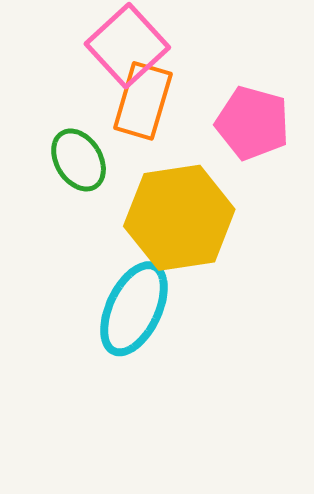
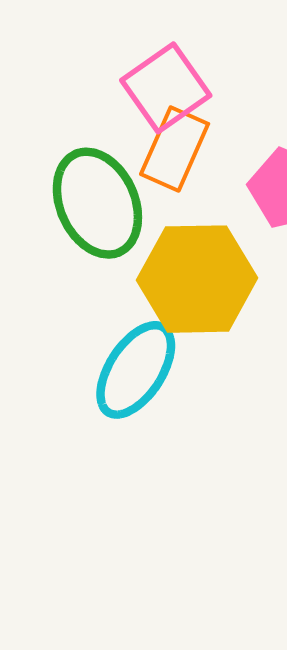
green ellipse: (79, 160) -> (97, 203), size x1.6

